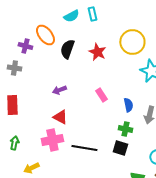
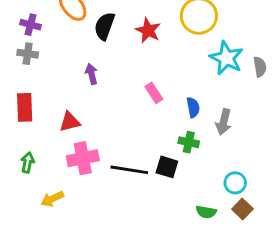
purple cross: (25, 46) -> (30, 25), moved
purple arrow: (59, 90) -> (91, 74), moved, turned 96
red triangle: (60, 117) -> (70, 122), moved, turned -42
black square: (120, 148) -> (167, 167), moved

